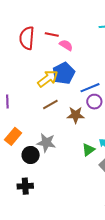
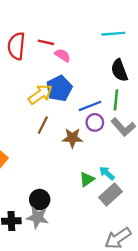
brown line: (50, 105) -> (43, 125), turned -35
gray star: (46, 143) -> (37, 217), moved
black circle: (31, 155) -> (40, 200), moved

